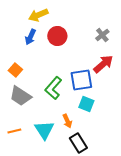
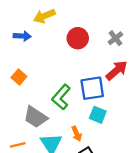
red circle: (57, 36) -> (78, 38), moved
blue arrow: (30, 37) -> (22, 36), moved, turned -112
gray trapezoid: (20, 96) -> (36, 117), moved

